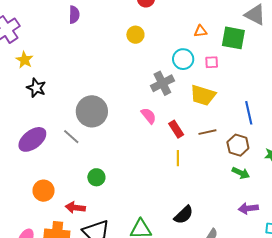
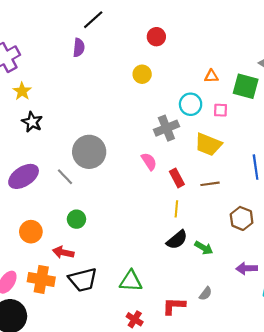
brown hexagon: (238, 145) -> (242, 218), moved
green arrow: (241, 173) -> (204, 248), moved
green circle: (96, 177) -> (76, 219), moved
black semicircle: (184, 215) -> (177, 240), moved

